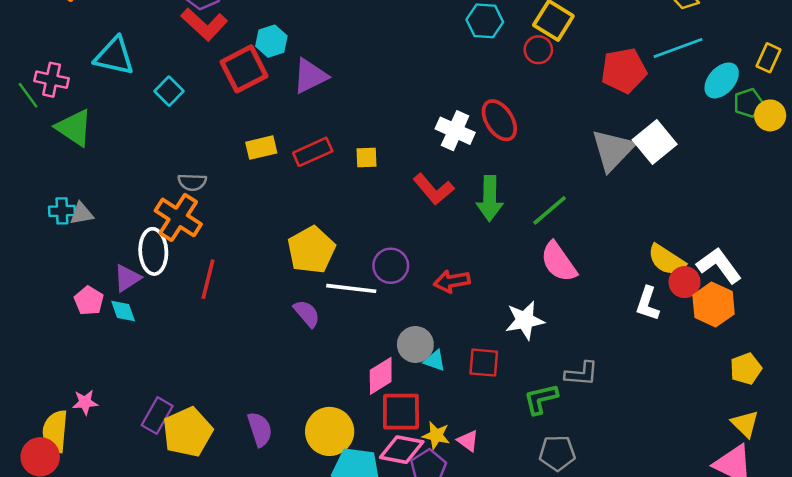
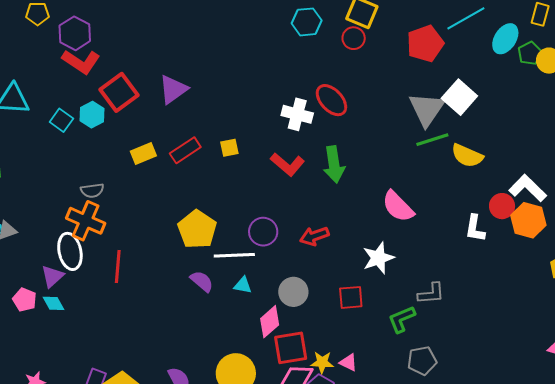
cyan hexagon: (271, 41) -> (92, 115), moved
green line: (550, 210) -> (432, 140), moved, turned 32
yellow semicircle: (666, 260) -> (467, 156), moved
cyan triangle: (435, 361) -> (243, 285), moved

